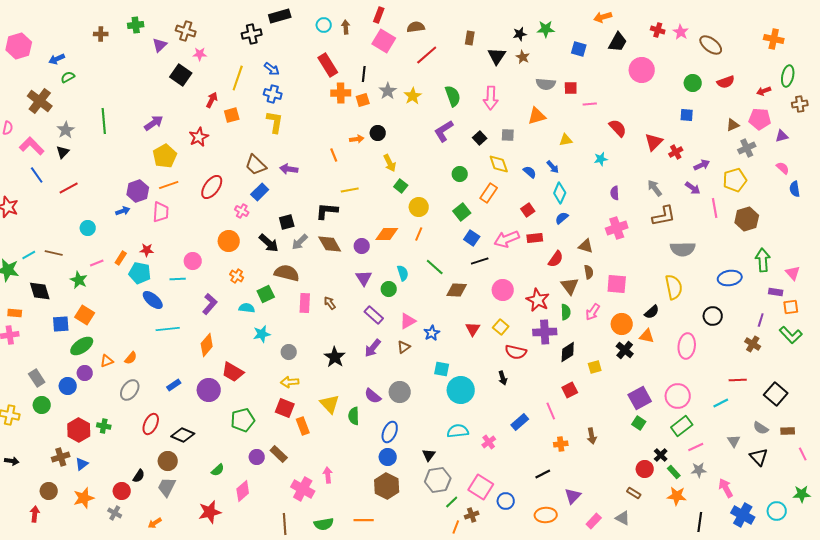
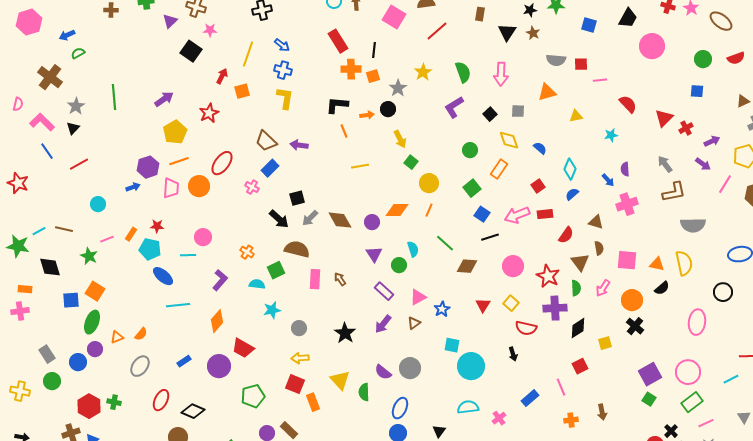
gray star: (388, 91) -> (398, 88), moved
blue arrow: (553, 167) -> (608, 180), moved
pink line: (715, 208) -> (725, 184), turned 42
black L-shape: (327, 211) -> (337, 105), moved
orange circle: (229, 241) -> (199, 186), moved
orange triangle: (647, 336) -> (657, 264), moved
green ellipse: (82, 346) -> (92, 322), turned -35

